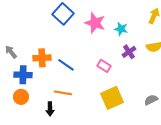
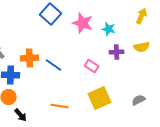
purple cross: (129, 52) -> (117, 52), turned 32
orange line: (63, 93) -> (60, 106), moved
black arrow: (50, 109) -> (21, 115), moved, turned -40

